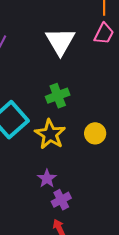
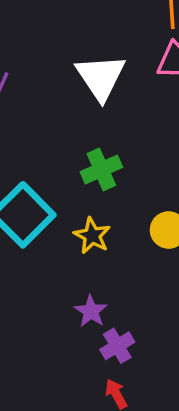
yellow star: (50, 134) -> (92, 236), size x0.7

